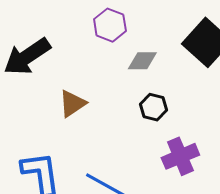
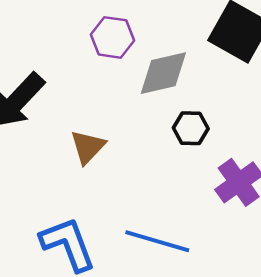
gray diamond: (142, 61) -> (163, 73), size x1.4

